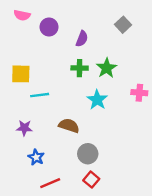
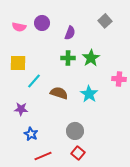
pink semicircle: (22, 15) -> (19, 27), moved
cyan line: (40, 95) -> (34, 81), turned -42
cyan star: (97, 100) -> (89, 94), moved
brown semicircle: (69, 126) -> (59, 93), moved

